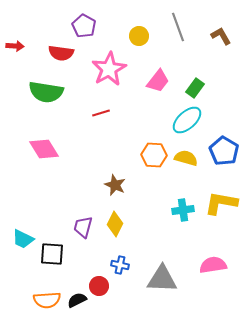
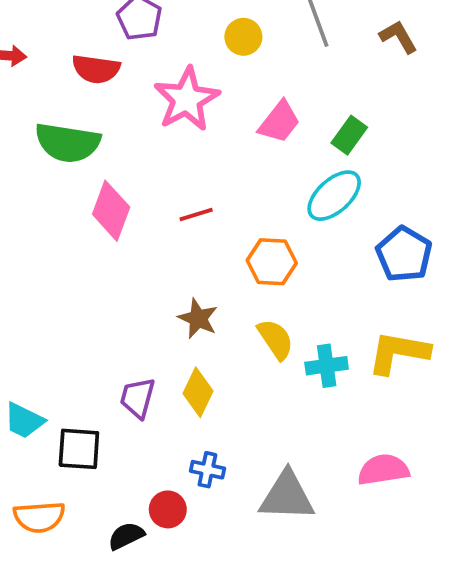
red line: (101, 113) -> (196, 214), moved
pink diamond: (44, 149) -> (111, 211), moved, turned 52
yellow semicircle: (186, 158) -> (276, 339), moved, turned 40
orange semicircle: (47, 300) -> (39, 517), moved

